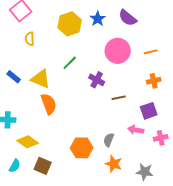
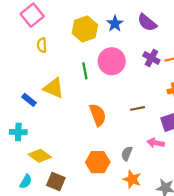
pink circle: (118, 51) -> (112, 61), moved
green line: (70, 63) -> (85, 71), turned -56
blue rectangle: (14, 77) -> (29, 100), moved
purple cross: (97, 80) -> (151, 58), moved
orange semicircle: (49, 104) -> (98, 115), moved

